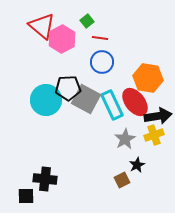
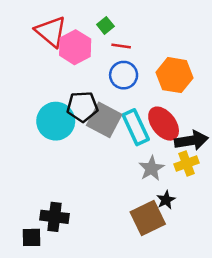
orange hexagon: (148, 78) -> (174, 75), moved
brown square: (122, 180) -> (148, 218), size x1.8

